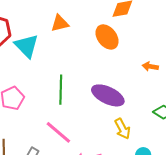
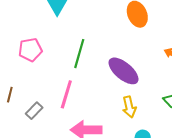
pink line: (58, 132) -> (66, 94), turned 52

